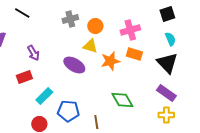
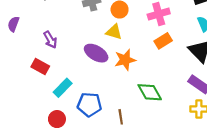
orange rectangle: (134, 54) -> (163, 41), turned -49
orange star: (110, 61) -> (125, 60), moved
red rectangle: (24, 77) -> (40, 67), turned 49

